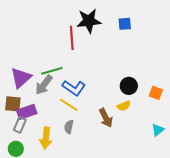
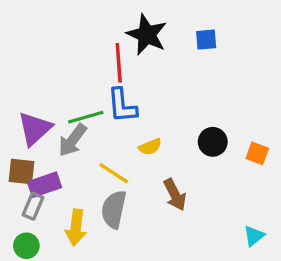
black star: (89, 21) -> (147, 35), turned 30
blue L-shape: (74, 88) -> (122, 106), moved, turned 50
yellow semicircle: (124, 106) -> (150, 147), moved
gray semicircle: (69, 127) -> (114, 209), size x1.6
cyan triangle: (158, 130) -> (254, 236), moved

